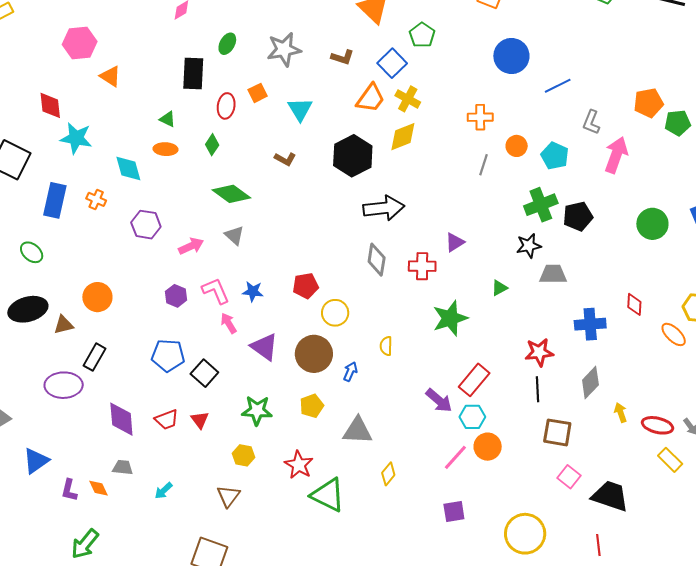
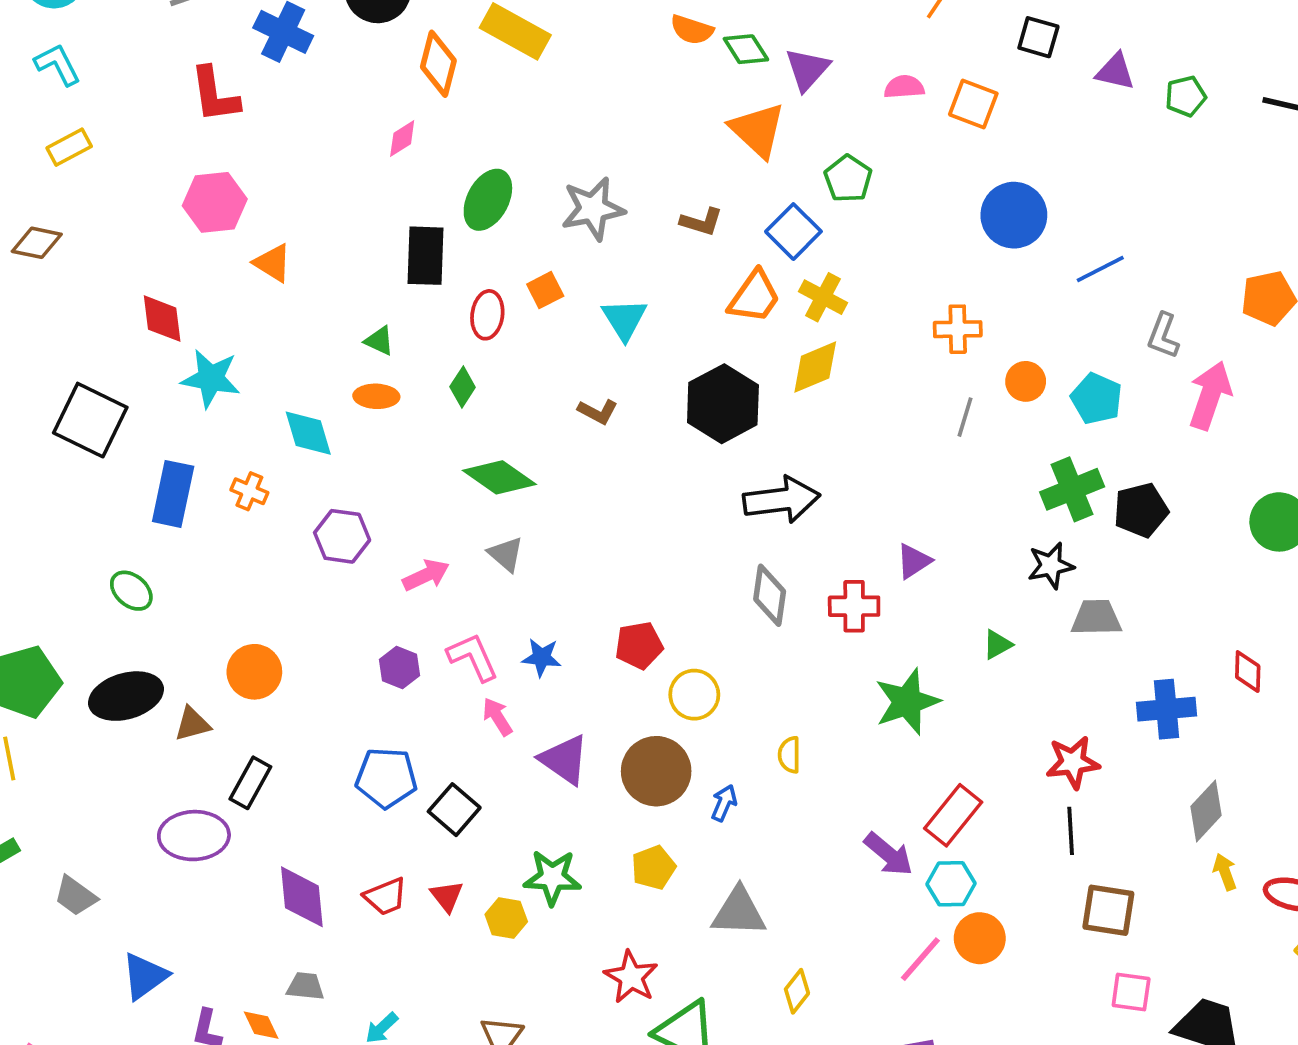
green ellipse: (227, 44) -> (488, 200), size x1.5
gray diamond: (590, 382) -> (1206, 811), moved
yellow hexagon: (243, 455) -> (506, 918), moved
pink square: (569, 477) -> (1131, 992), turned -30

